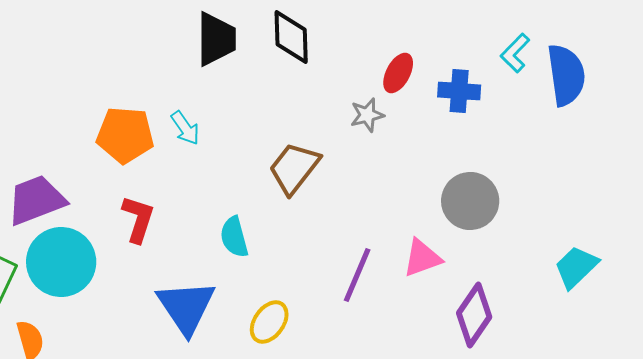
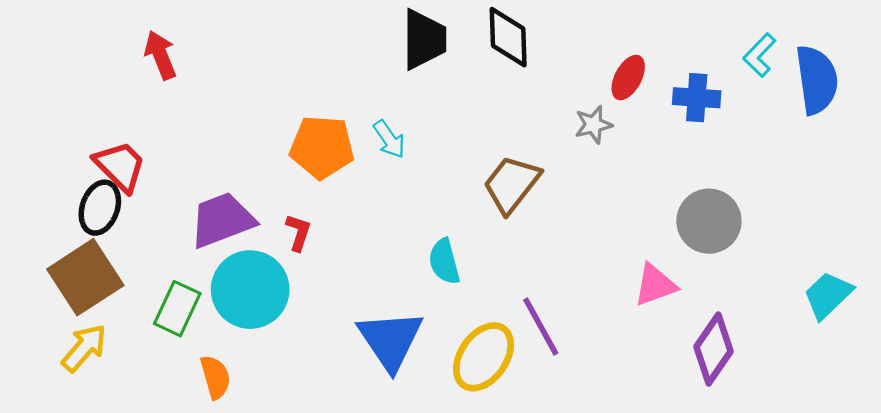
red L-shape: (138, 219) -> (298, 232), moved, size x0.7
purple line: (357, 275) -> (541, 327), moved, turned -52
yellow ellipse: (269, 322) -> (483, 357), size x1.4

